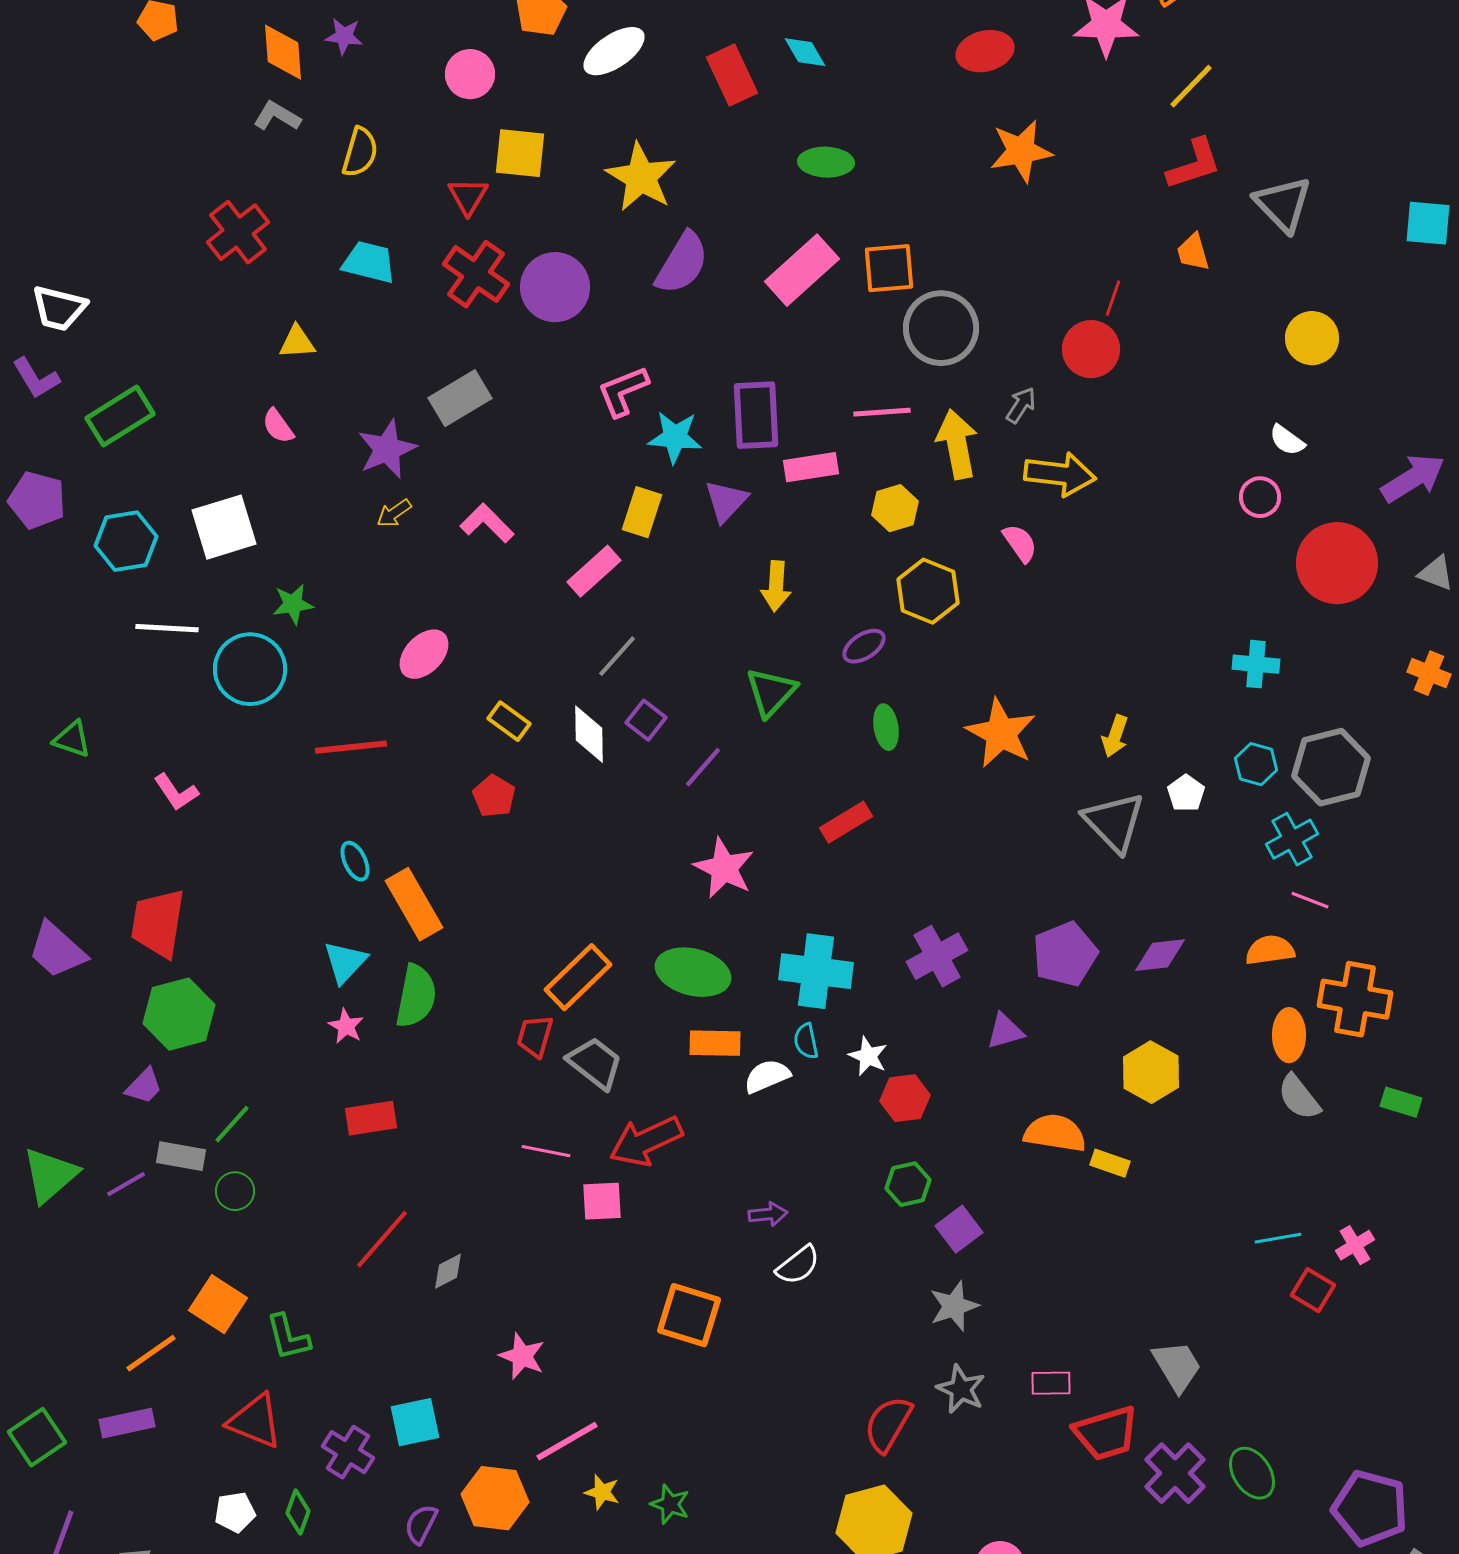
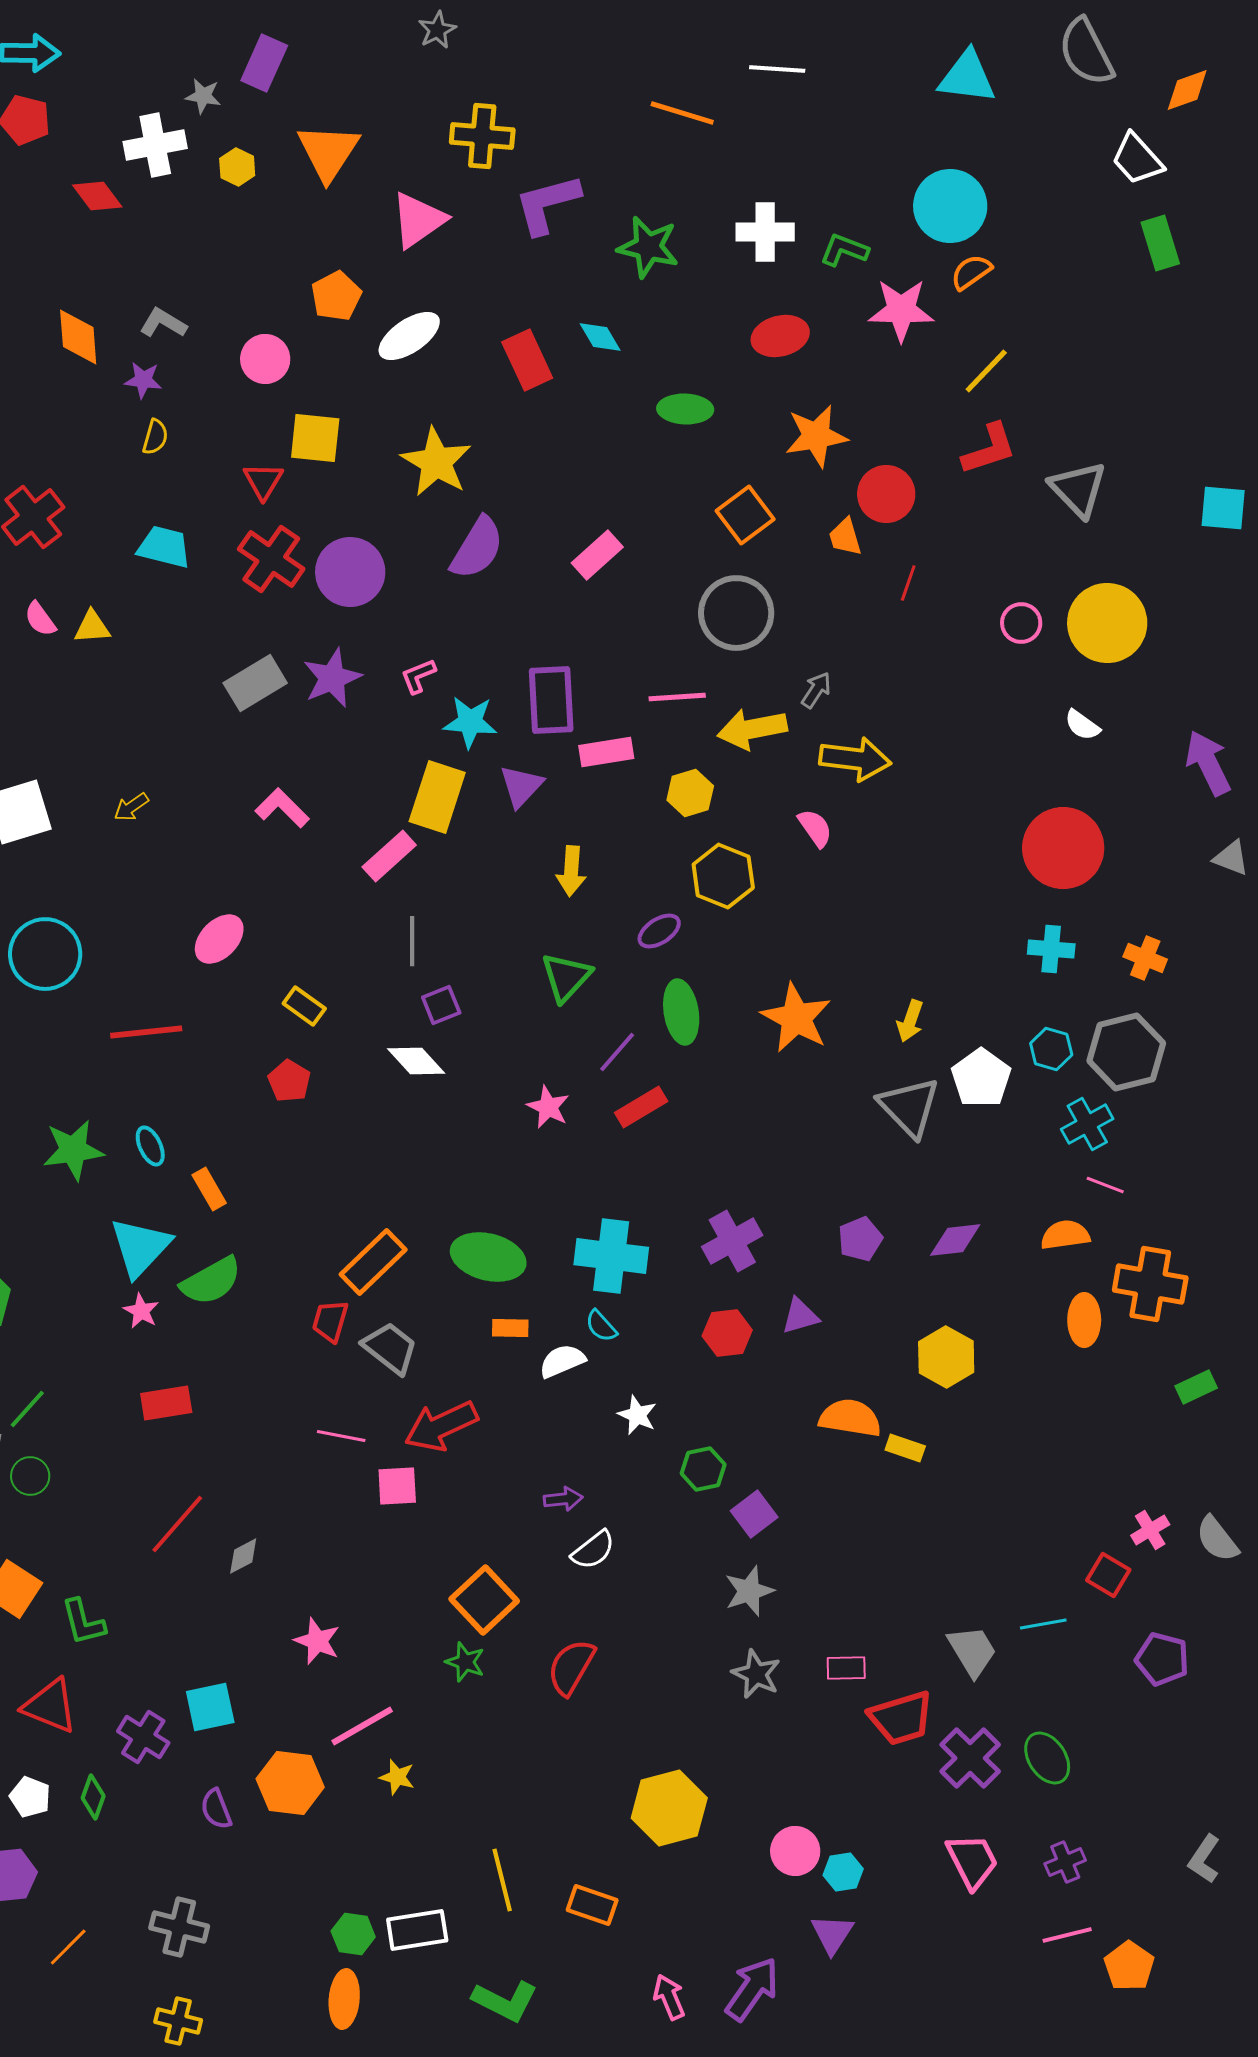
purple star: (344, 36) -> (143, 380), moved
gray L-shape: (277, 116) -> (163, 323), moved
yellow semicircle: (360, 152) -> (155, 437), size x0.7
green ellipse: (826, 162) -> (685, 409), moved
orange trapezoid: (1193, 252) -> (845, 537), moved
orange square: (889, 268) -> (745, 515), moved, turned -32
pink rectangle: (802, 270) -> (597, 555), size x0.7
yellow circle: (1312, 338) -> (1107, 623), size x1.5
red circle: (1091, 349) -> (886, 494), moved
pink L-shape: (623, 391) -> (418, 676), size x0.7
pink semicircle: (278, 426) -> (40, 619), moved
yellow arrow: (957, 444) -> (752, 729), turned -90
purple star: (387, 449) -> (332, 678), moved
purple arrow: (1413, 478) -> (1208, 763), turned -84
pink circle: (1260, 497) -> (1021, 623), moved
yellow rectangle: (642, 512) -> (437, 797), size x1.4
yellow arrow: (394, 513) -> (131, 807), moved
red circle: (1337, 563) -> (1063, 848), moved
green star: (293, 604) -> (73, 1150), moved, size x1.5
gray line: (617, 656) -> (412, 941), turned -42
orange cross: (1429, 673) -> (1145, 958), moved
purple square: (646, 720) -> (441, 1005), turned 30
green ellipse: (886, 727) -> (681, 1012), size x1.4
white diamond: (589, 734) -> (416, 1061), moved, turned -42
purple line: (703, 767) -> (617, 1052), moved
white pentagon: (1186, 793) -> (981, 1078), size x1.6
pink star: (724, 868) -> (548, 1107), moved, size x0.7
orange rectangle: (414, 904) -> (209, 1189), size x0.6
purple pentagon: (1065, 954) -> (860, 1239), size x0.7
cyan triangle: (345, 962) -> (140, 1247), size x1.4
green semicircle: (416, 996) -> (211, 1281), turned 50
cyan semicircle: (806, 1041) -> (601, 1326), turned -30
orange rectangle: (715, 1043) -> (510, 1328), size x0.7
white star: (868, 1056) -> (637, 1415), moved
gray semicircle: (1299, 1097) -> (1217, 1539), moved
red hexagon: (905, 1098) -> (727, 1333), moved
green rectangle: (1401, 1102) -> (1196, 1387), turned -42
cyan line: (1278, 1238) -> (1043, 1624), moved
orange square: (689, 1315) -> (484, 1600), turned 30
red semicircle: (888, 1424) -> (571, 1667), moved
green star: (670, 1504) -> (465, 1662), moved
purple pentagon: (1370, 1508) -> (1162, 1659), moved, size x0.7
white pentagon: (235, 1512) -> (30, 1797), turned 30
purple semicircle: (421, 1524) -> (216, 1809), turned -48

